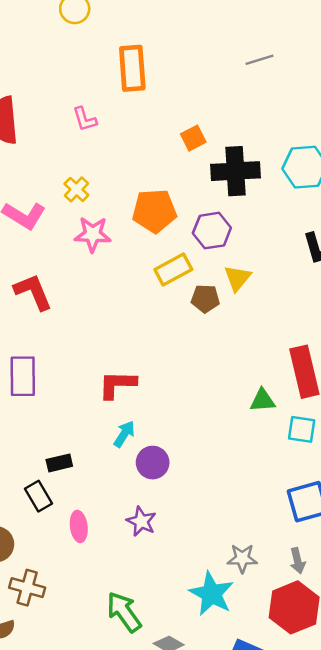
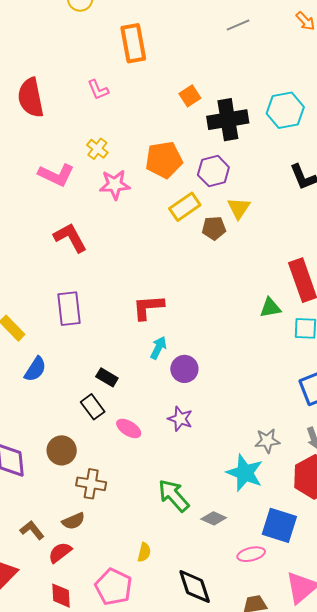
black rectangle: (59, 463) -> (107, 377), turned 50
pink ellipse: (79, 526) -> (129, 428), turned -45

